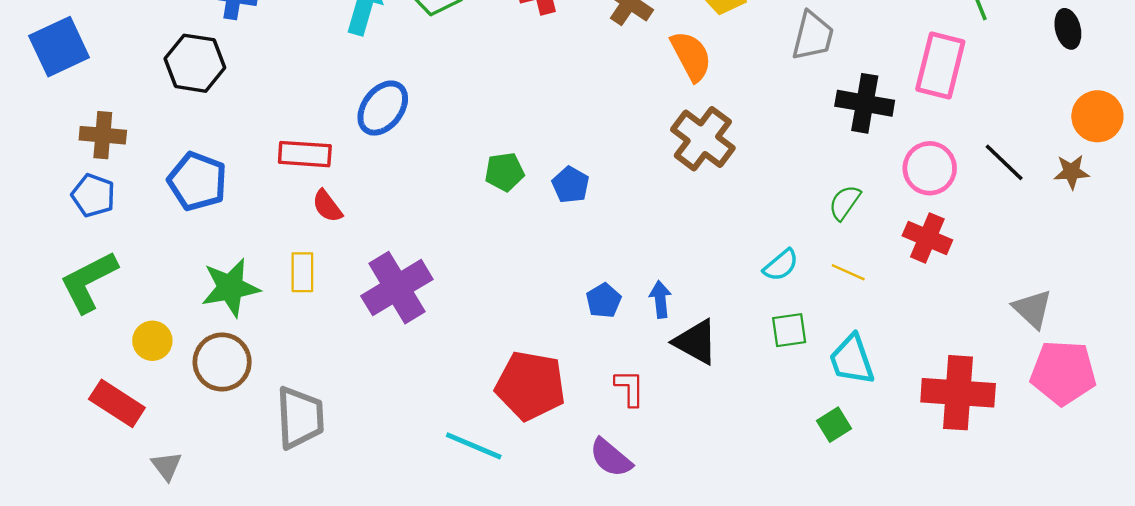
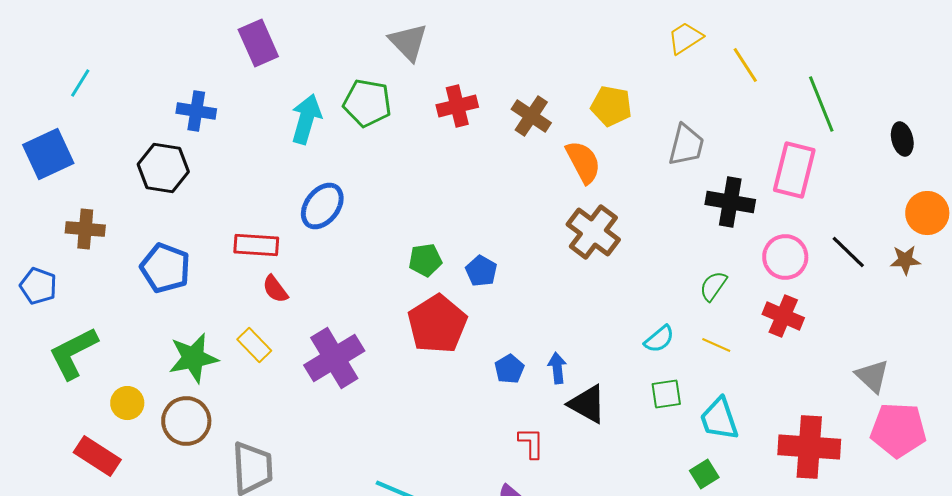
blue pentagon: (93, 195) -> (38, 286), moved
yellow rectangle: (302, 272) -> (254, 345), turned -44
red pentagon: (530, 386) -> (437, 324), moved, turned 30

